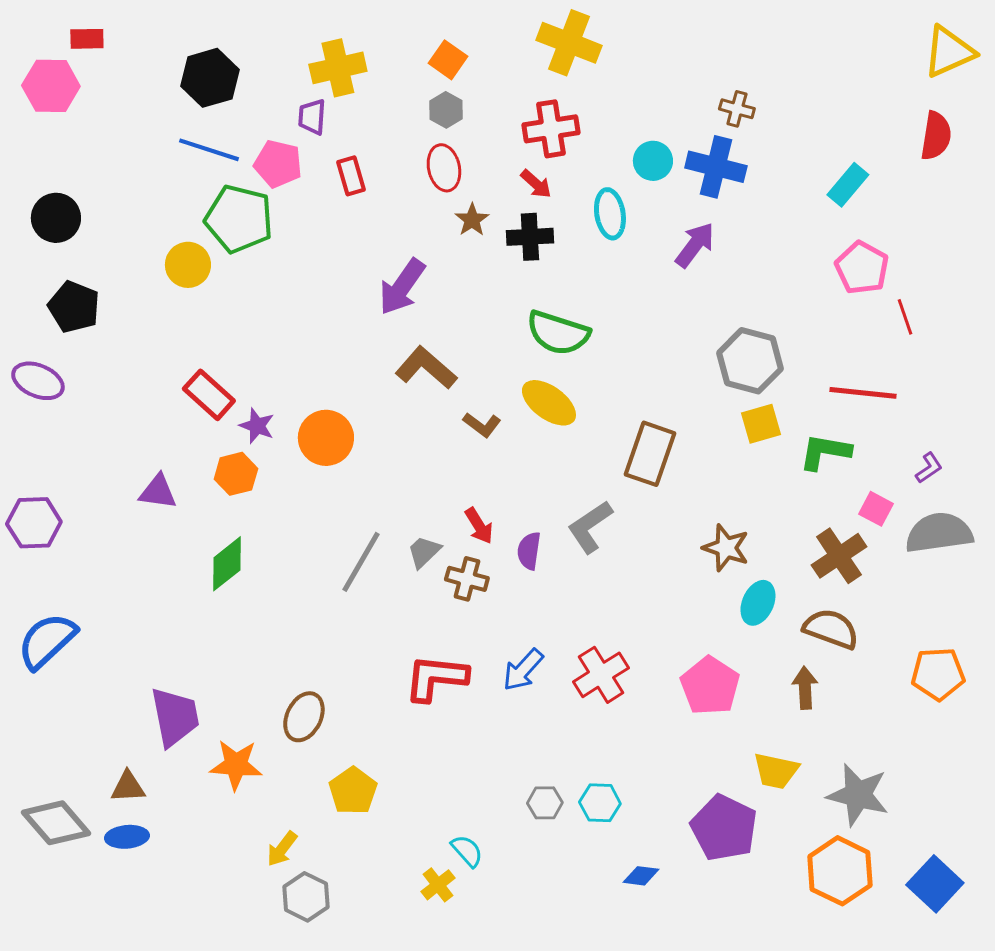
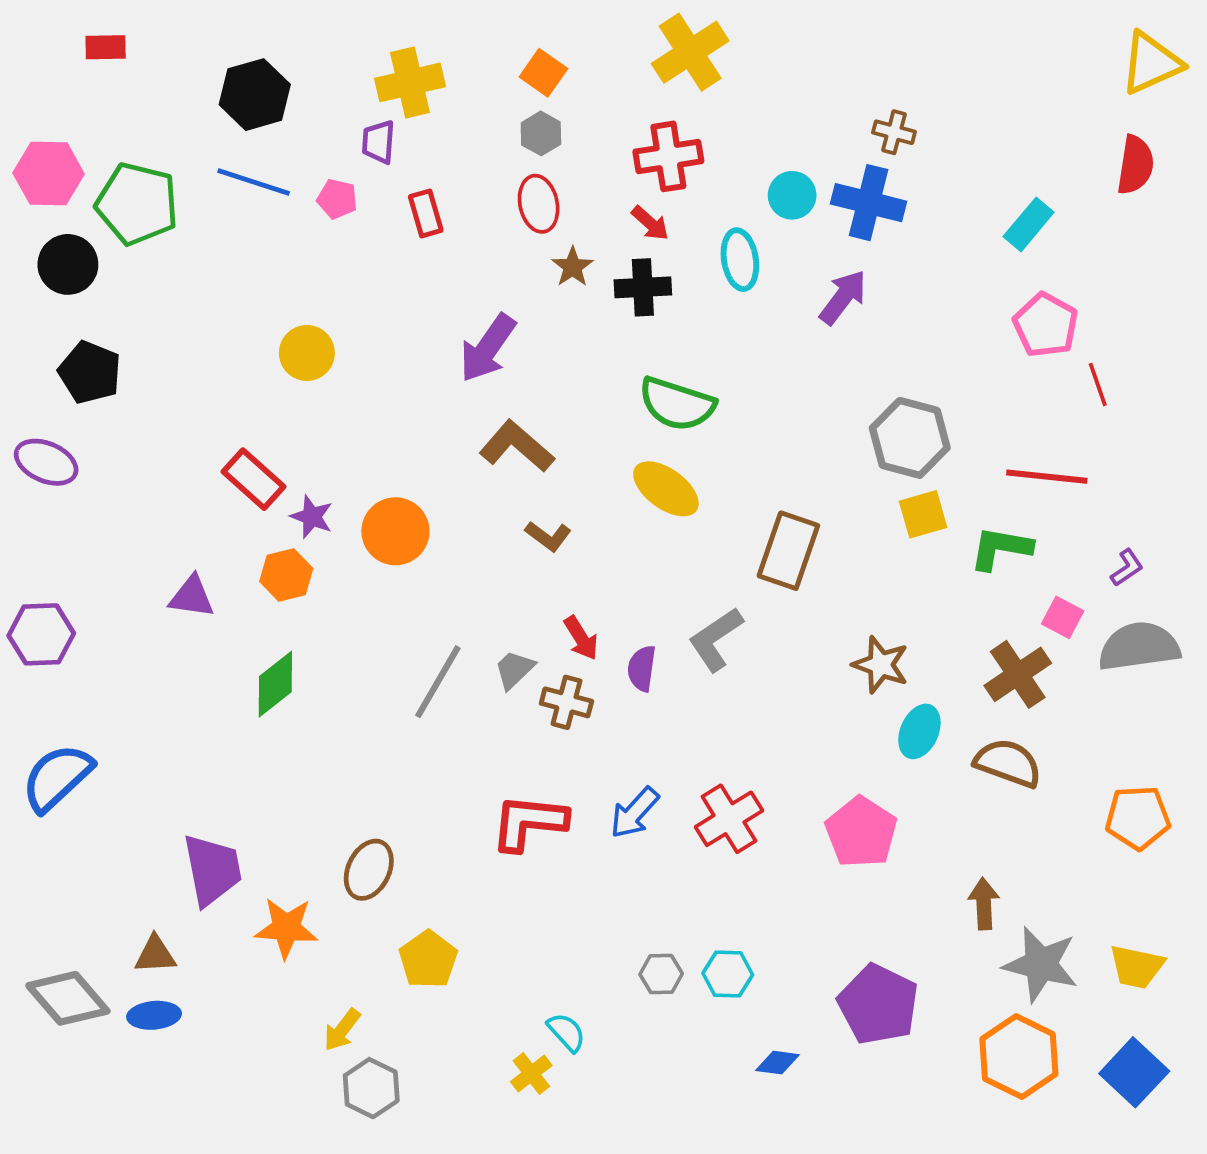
yellow cross: (569, 43) -> (690, 52), turned 36
pink hexagon: (51, 86) -> (49, 173), moved
pink pentagon: (278, 164) -> (337, 199), size x0.7
green pentagon: (239, 219) -> (137, 204), moved
yellow circle: (188, 265) -> (307, 353), moved
brown L-shape: (482, 425) -> (548, 536), moved
brown arrow: (805, 688) -> (984, 904), moved
yellow trapezoid: (776, 771) -> (1137, 967), moved

